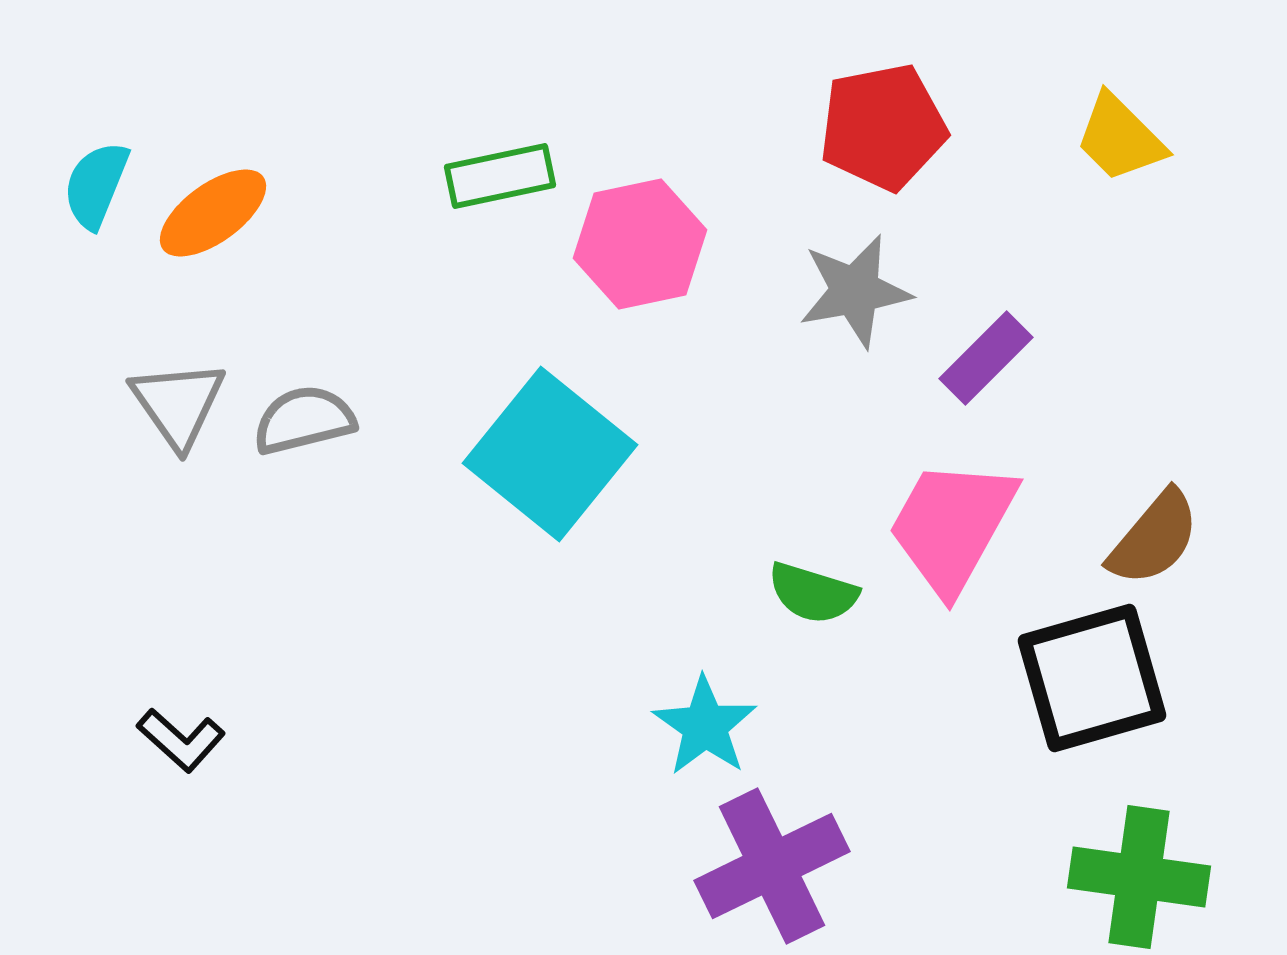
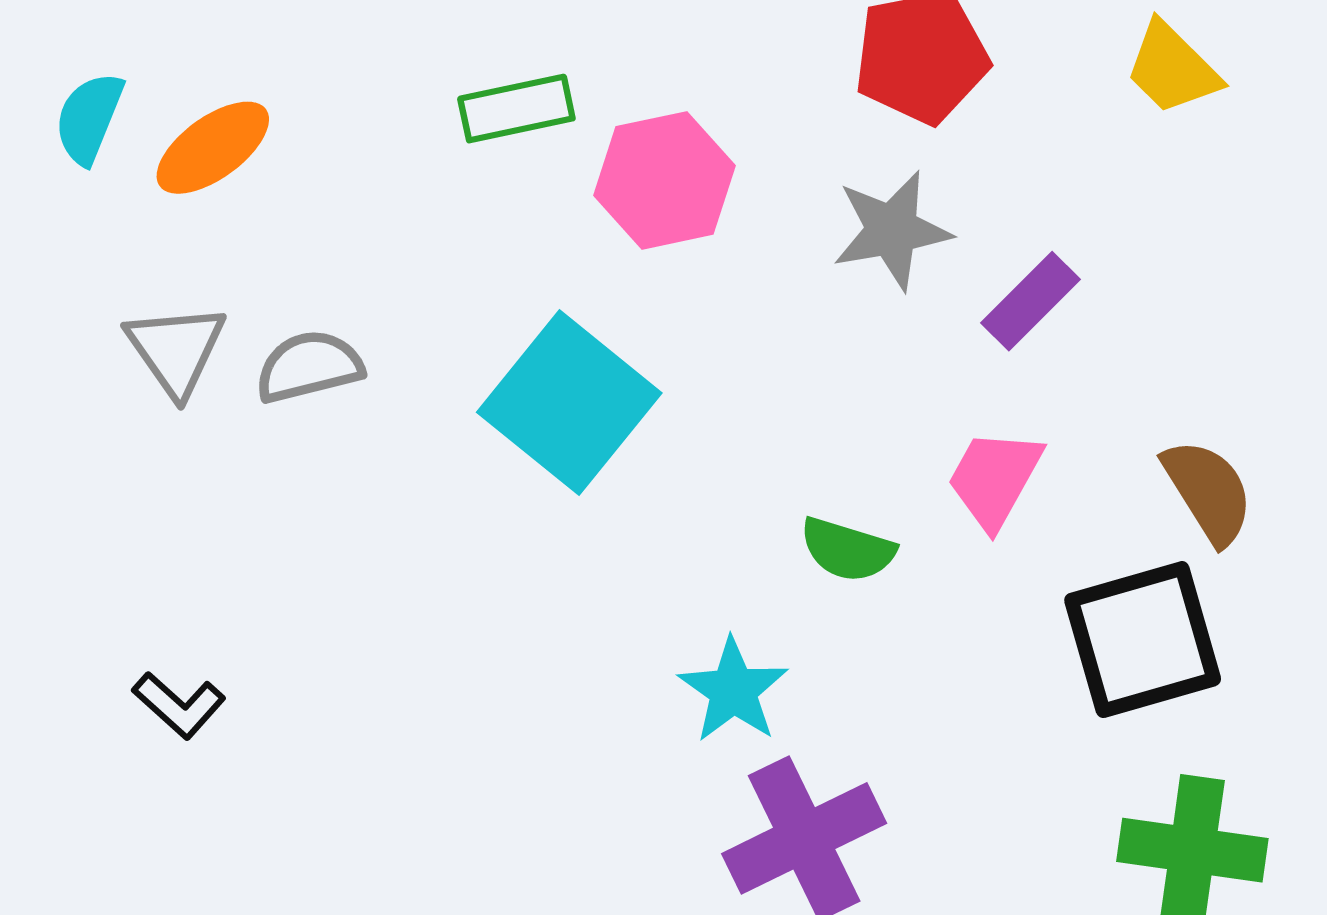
pink trapezoid: (952, 526) -> (995, 479), size x0.7
brown semicircle: (1154, 538) -> (1208, 491), turned -72

